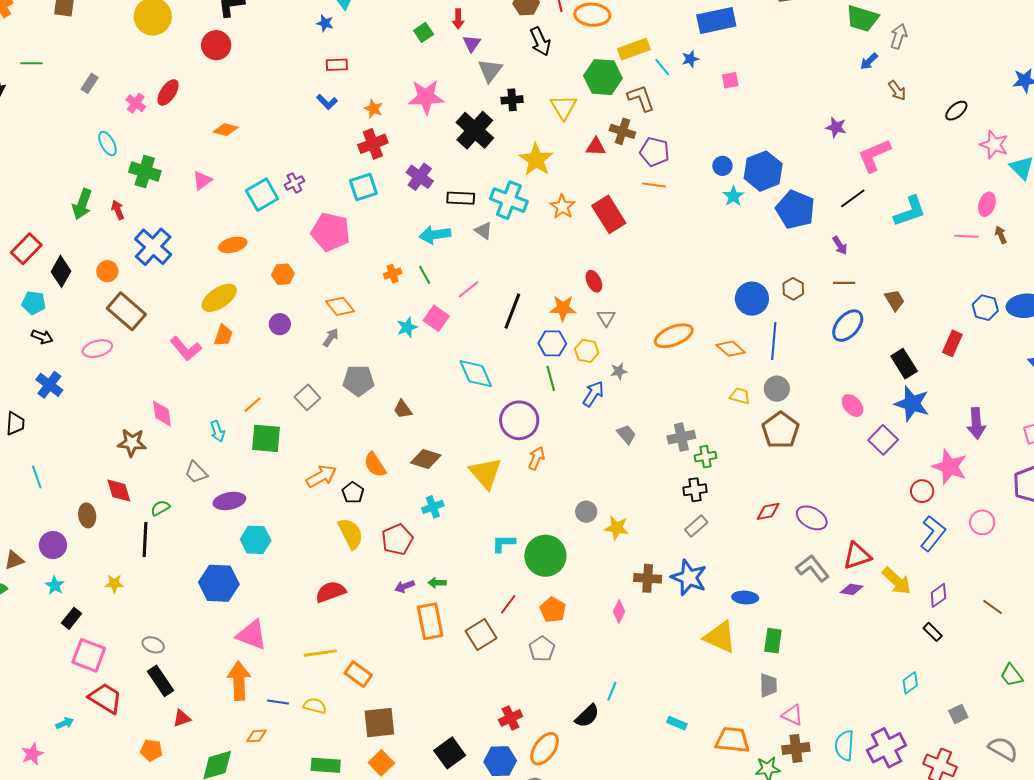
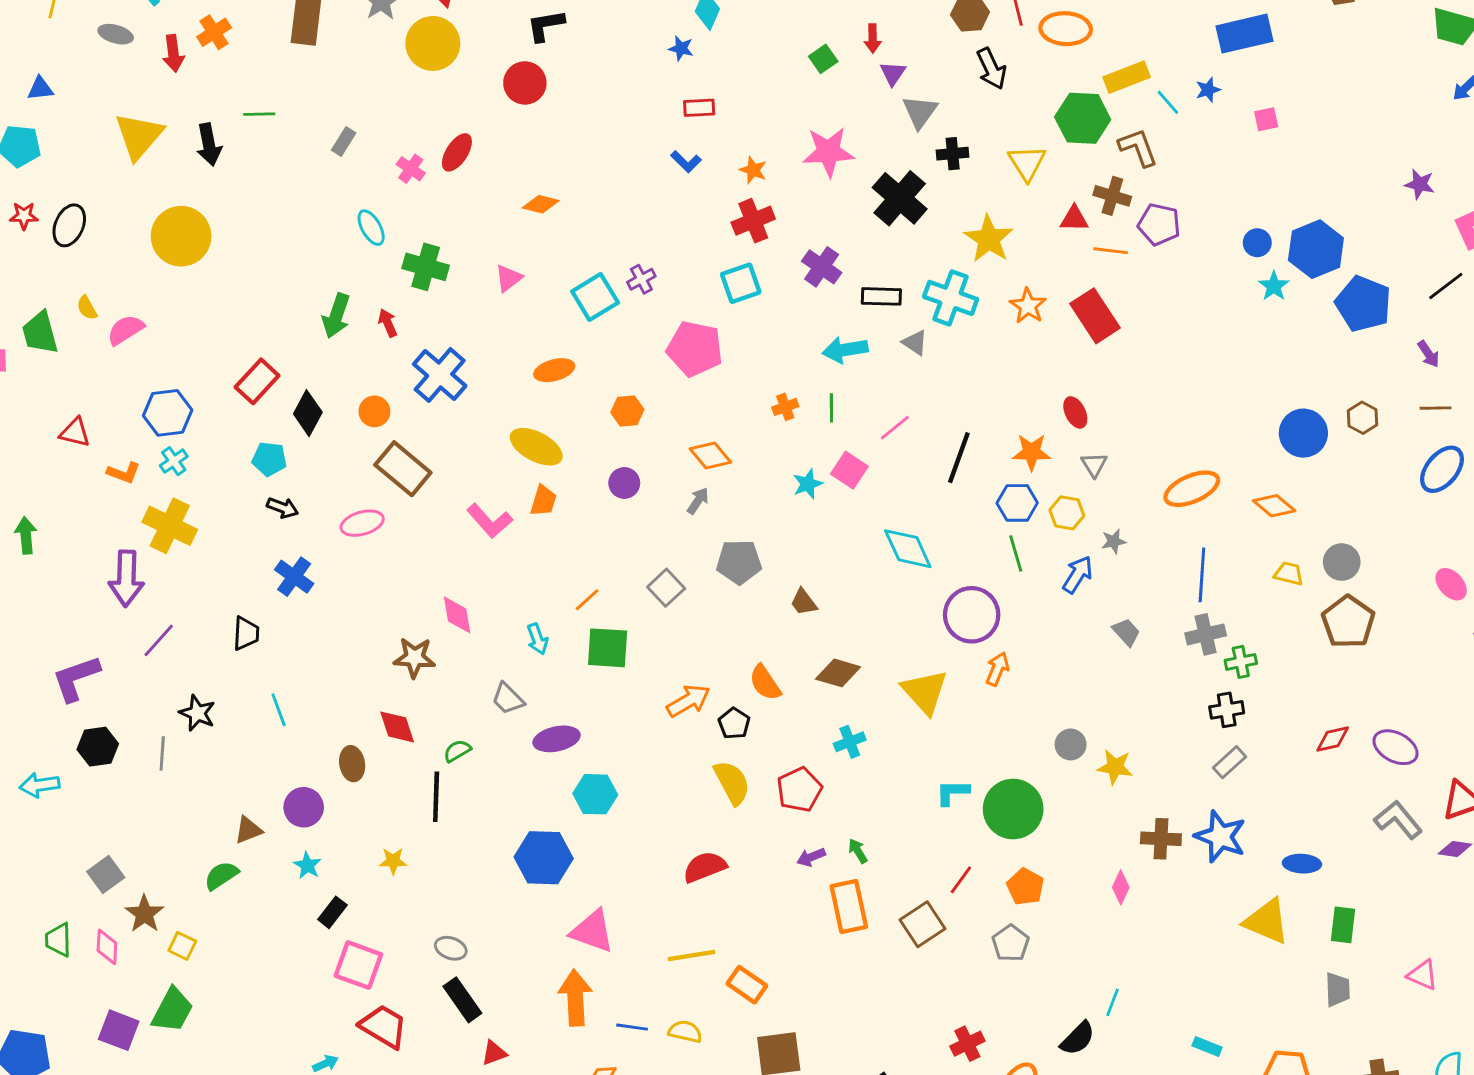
orange line: (654, 185) -> (1111, 251), moved
green line: (425, 275) -> (831, 408), turned 30
yellow ellipse: (219, 298) -> (536, 447), turned 63
blue line: (774, 341) -> (1202, 575), moved
green arrow: (437, 583) -> (858, 851), turned 60
pink triangle: (792, 715) -> (1423, 975), moved

